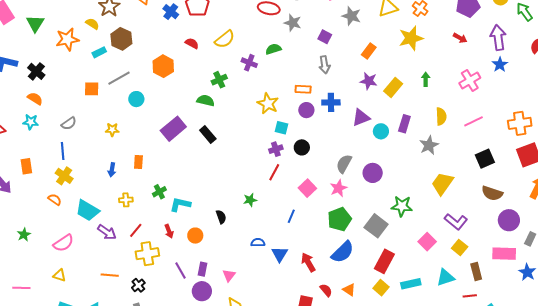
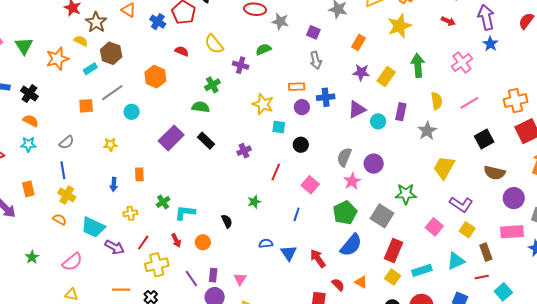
yellow semicircle: (225, 39) -> (214, 44), turned 95
green arrow: (426, 79) -> (418, 65), size x1.6
purple cross: (276, 149) -> (244, 151), moved
pink star: (339, 188) -> (352, 181), moved

